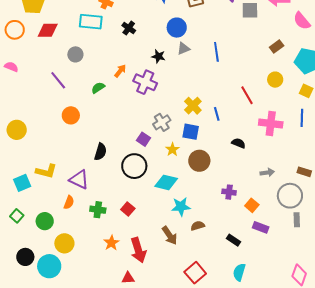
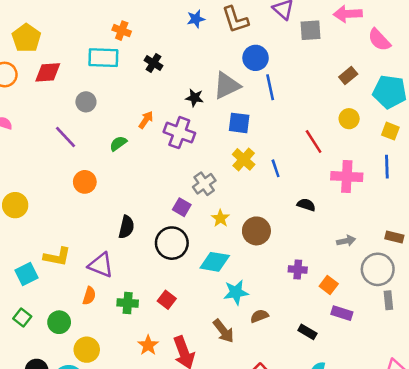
blue circle: (177, 28) -> (256, 58), moved
gray triangle: (184, 49) -> (227, 86), size x1.6
blue square: (191, 132) -> (239, 123), moved

